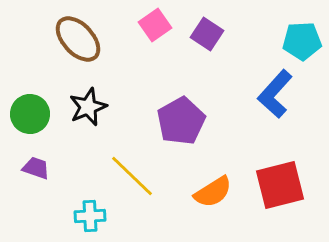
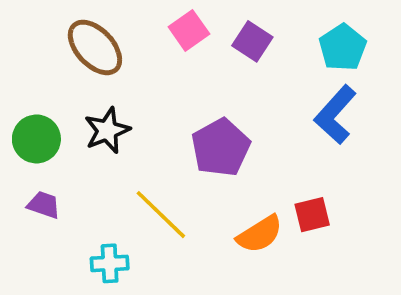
cyan pentagon: (302, 41) -> (343, 47), moved, turned -30
red square: (280, 185) -> (312, 215), moved, size x0.6

